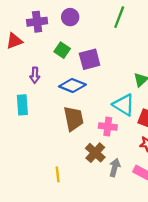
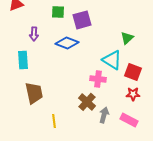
green square: (62, 50) -> (58, 12), turned -32
brown trapezoid: (74, 119) -> (34, 93), moved

